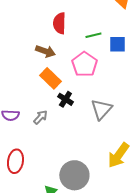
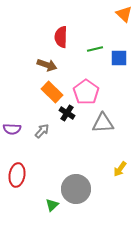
pink pentagon: (84, 64) -> (86, 92), moved
gray triangle: (101, 109) -> (103, 123), turned 45
yellow arrow: (118, 155) -> (120, 169), size x0.6

